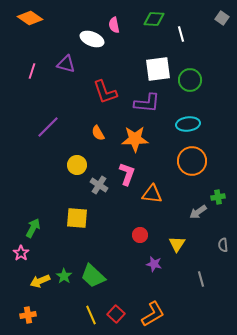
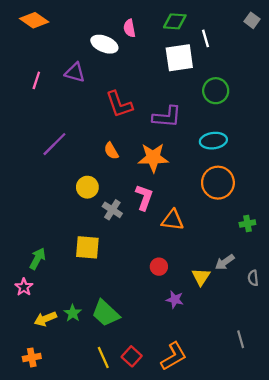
white square: (158, 69) -> (179, 58), moved
gray arrow: (198, 212) -> (225, 262), moved
gray line: (201, 279) -> (241, 339), moved

